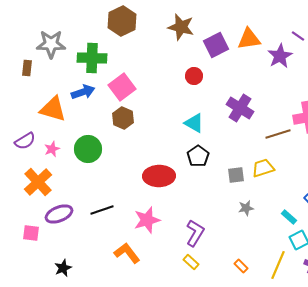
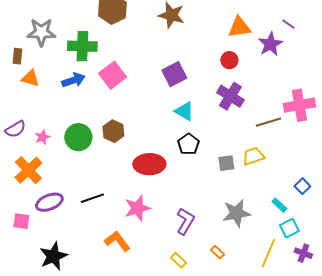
purple square: (216, 45) -> (174, 74), moved
red circle: (194, 76) -> (229, 60), moved
orange triangle: (53, 109) -> (30, 78), moved, size x0.7
brown hexagon: (123, 118) -> (113, 131), moved
gray star: (246, 208) -> (236, 213), moved, size x1.8
yellow rectangle: (191, 262) -> (178, 260), moved
orange rectangle: (241, 266) -> (217, 252), moved
black star: (63, 268) -> (53, 256), size x1.6

